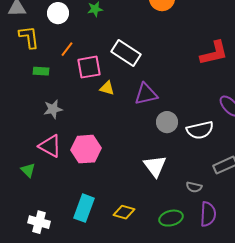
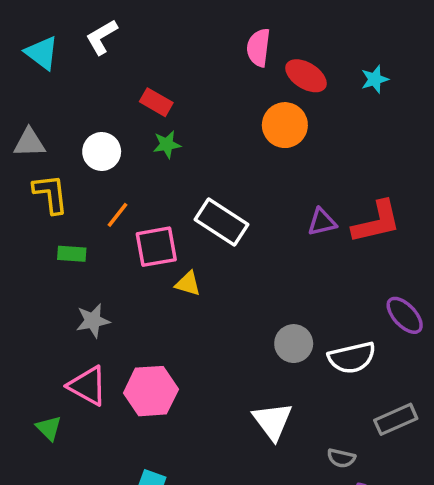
purple triangle: (146, 94) -> (322, 222), moved, size x0.7

